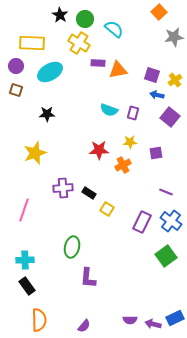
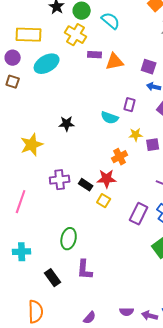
cyan semicircle: (109, 110) -> (110, 118), moved
black star: (47, 114) -> (67, 124), moved
yellow star: (130, 142) -> (136, 135), moved
red star: (99, 150) -> (107, 179), moved
black rectangle: (27, 286) -> (53, 278), moved
purple semicircle: (84, 326) -> (90, 318), moved

